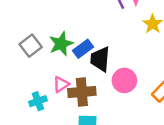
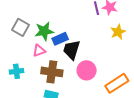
gray square: (31, 46) -> (20, 27), turned -36
pink triangle: (61, 84) -> (39, 51), moved

